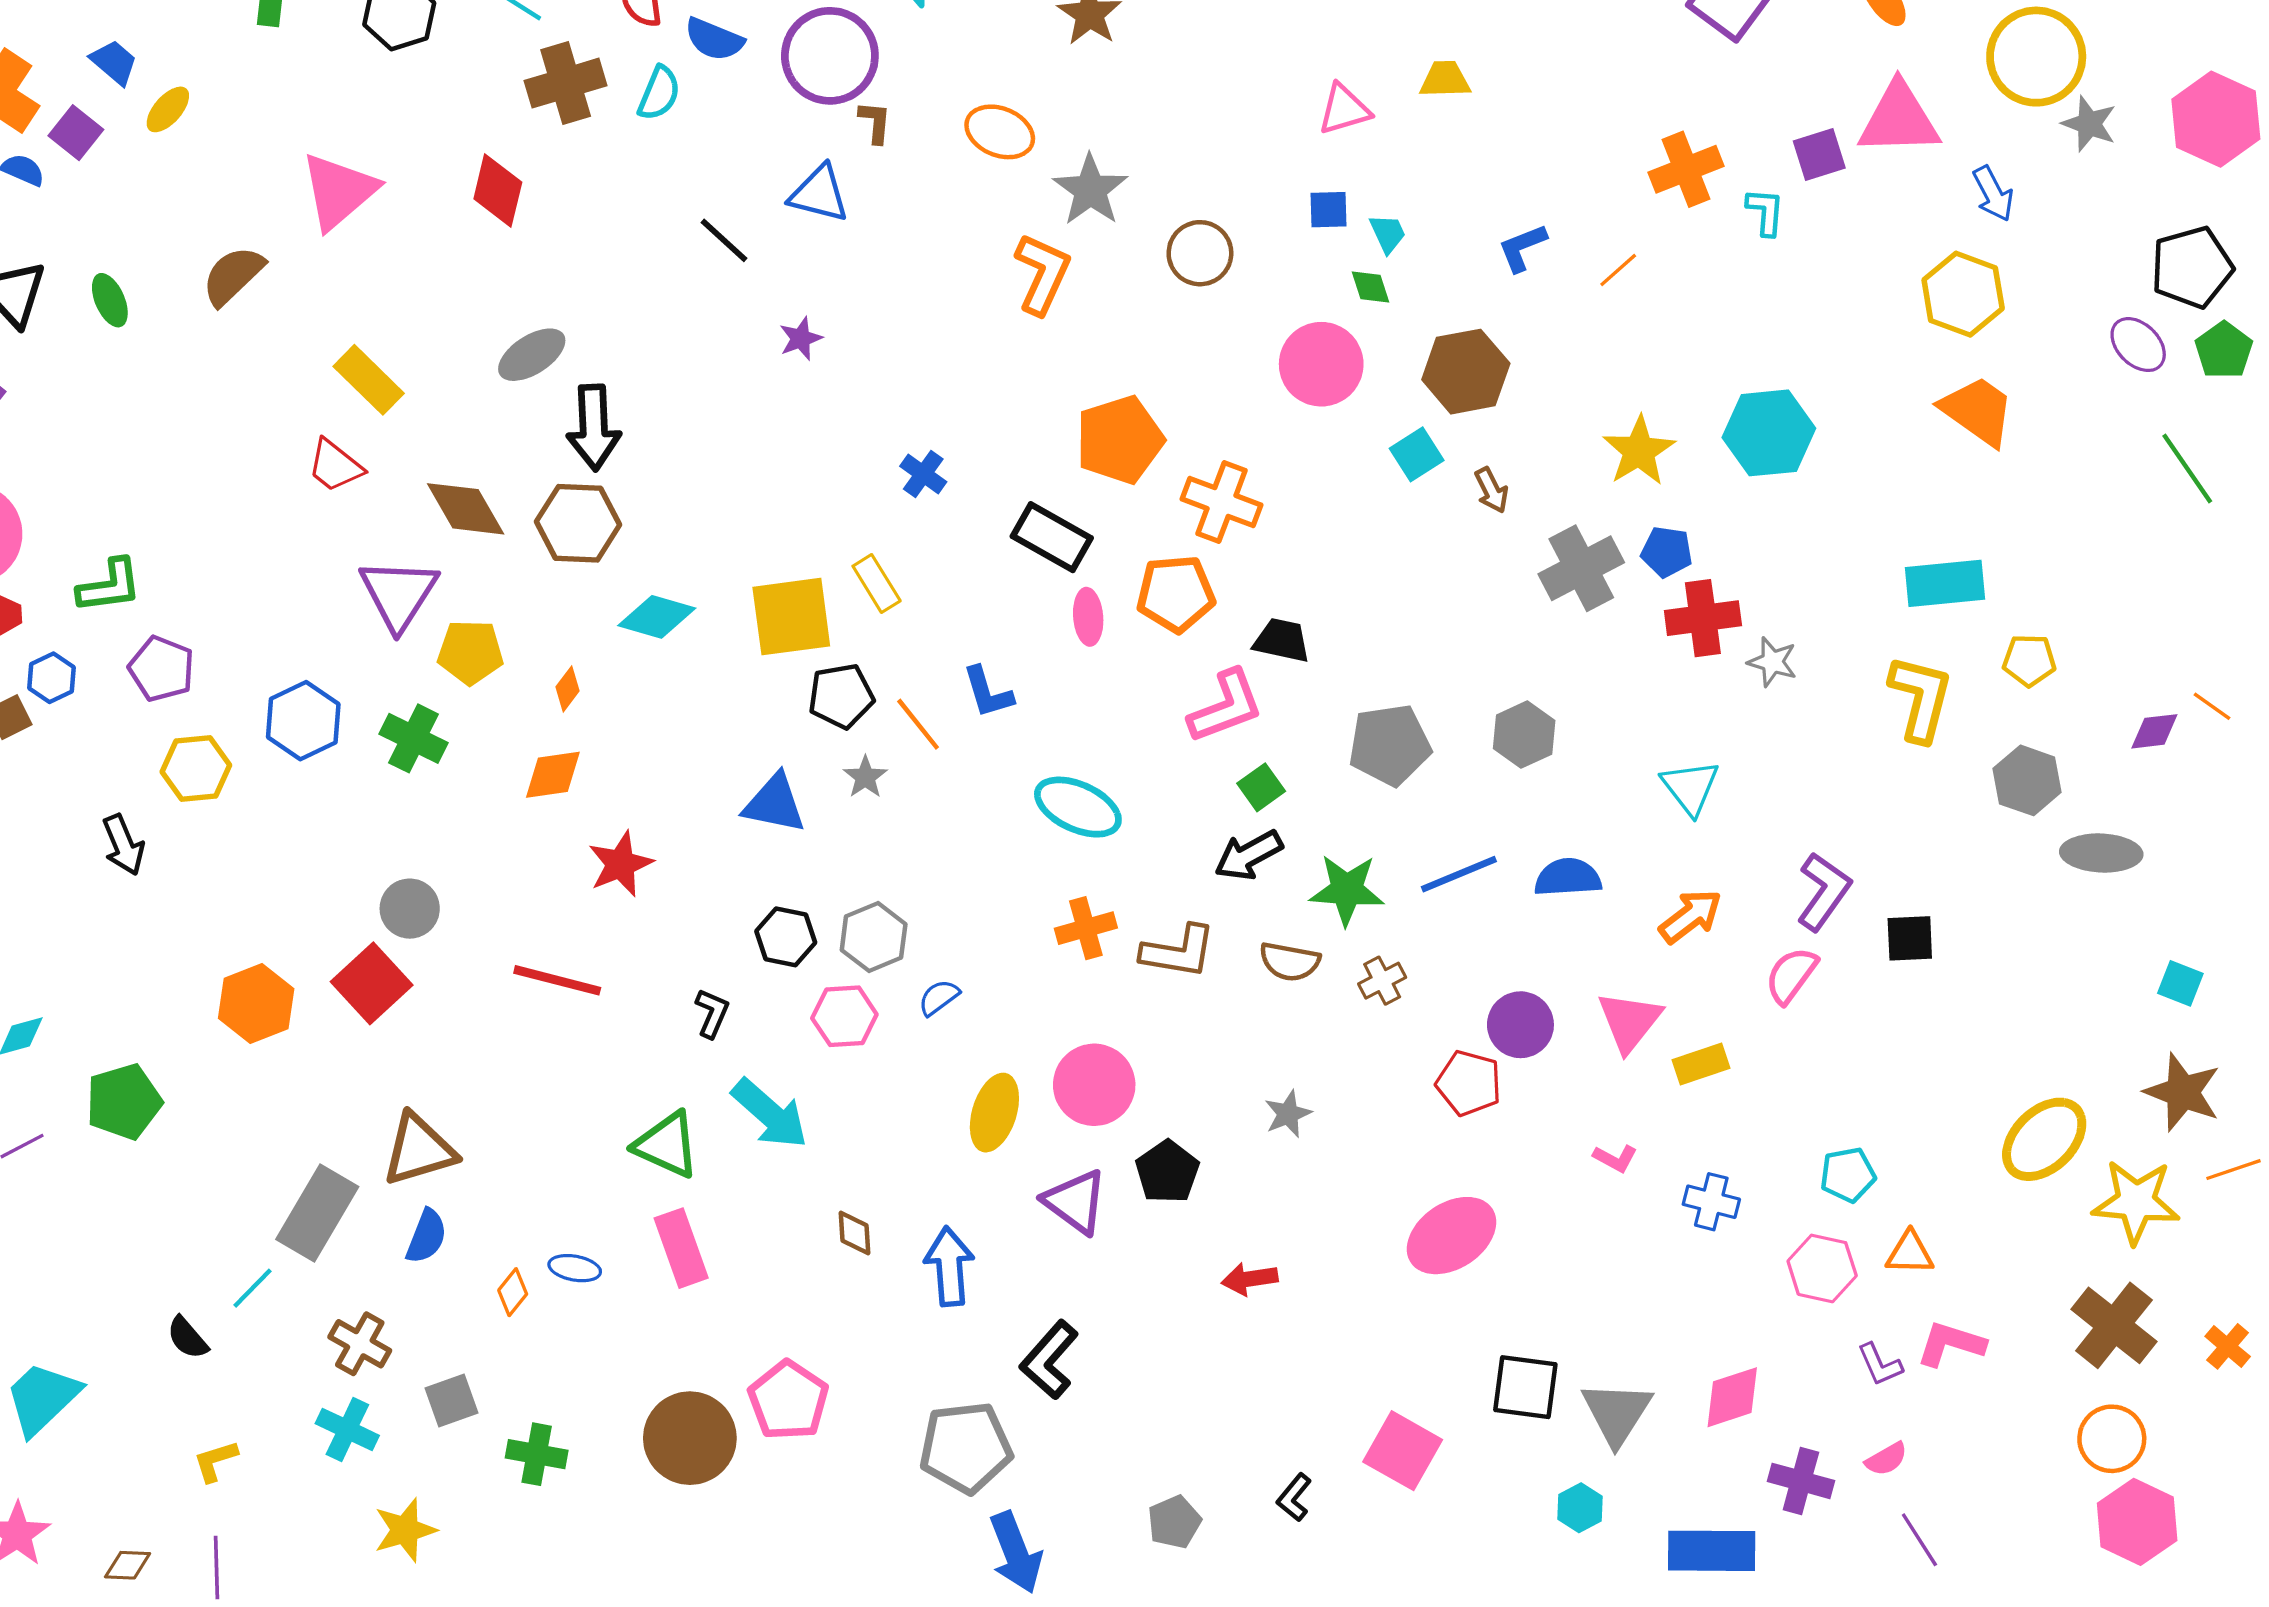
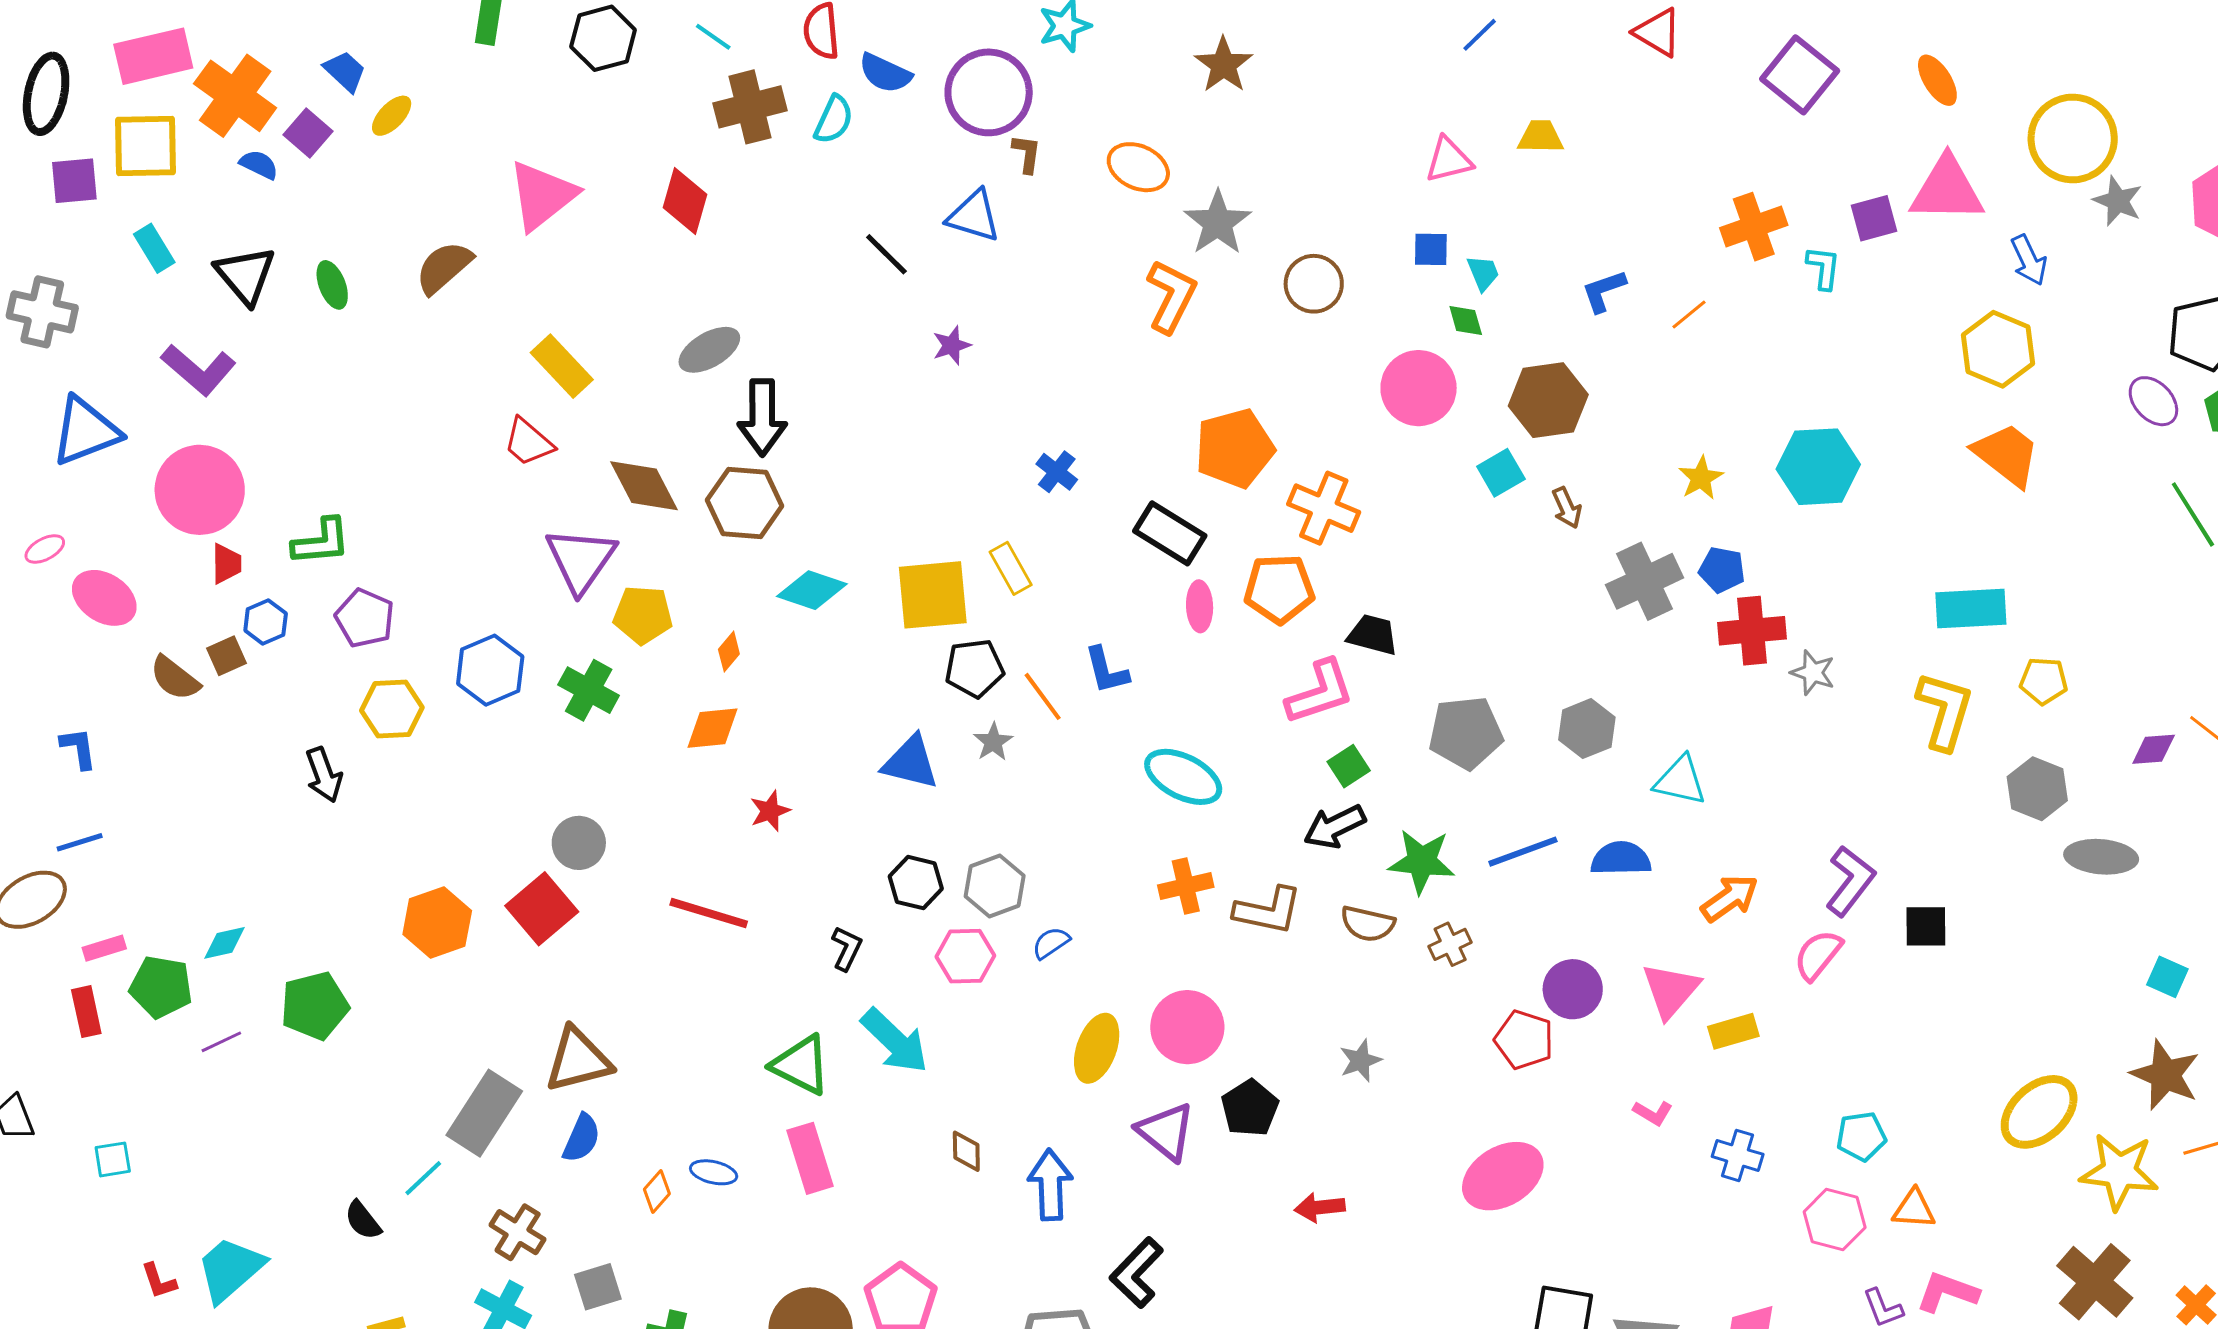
yellow star: (1639, 451) -> (1701, 478), size x0.7
cyan triangle: (1690, 787) -> (1680, 780), moved, turned -42
red star: (620, 864) -> (770, 811), size x0.7

